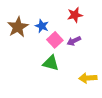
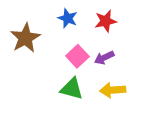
blue star: (42, 26) -> (68, 18), moved
yellow arrow: (88, 78) -> (113, 90), moved

